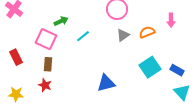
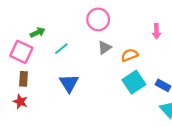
orange semicircle: (147, 32) -> (129, 55), moved
blue triangle: (106, 83) -> (69, 83), moved, turned -48

